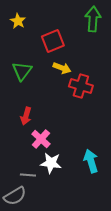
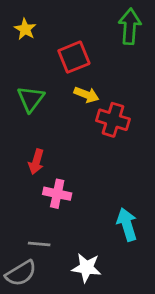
pink cross: (41, 139) -> (57, 194), turned -30
white star: (51, 163) -> (86, 268), moved

